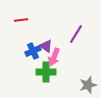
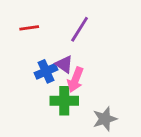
purple line: (76, 34) -> (80, 29), moved
gray star: (88, 85) -> (105, 119), moved

